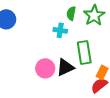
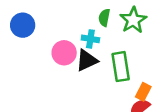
black triangle: (65, 67) -> (87, 60), moved
pink circle: (45, 68) -> (64, 53), moved

